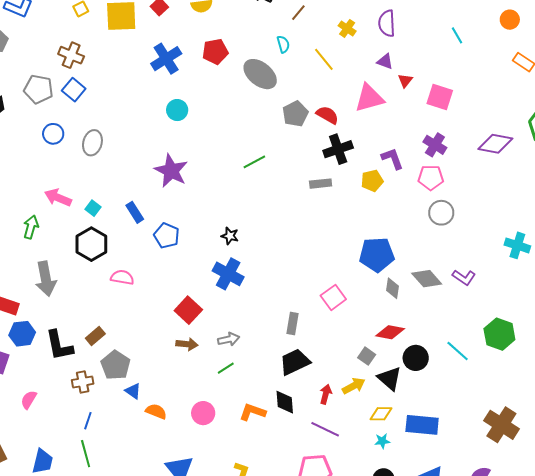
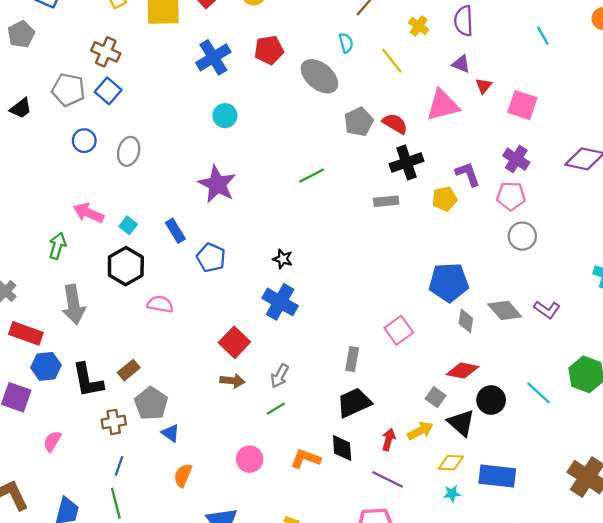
gray arrow: (229, 339) -> (280, 376), turned 130
orange semicircle: (156, 411) -> (183, 475), moved, turned -90

